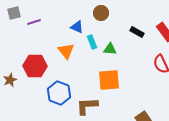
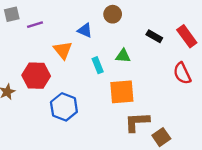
cyan rectangle: (92, 42) -> (98, 65), moved
orange triangle: (66, 51) -> (63, 50), moved
brown L-shape: (87, 106) -> (137, 122), moved

